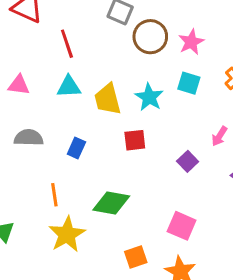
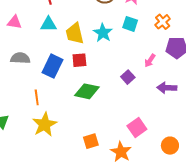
red square: (135, 140) -> (79, 60), moved
blue rectangle: (76, 148) -> (53, 66), size x1.6
green diamond: (111, 203) -> (87, 91), moved
pink square: (182, 226) -> (137, 127), moved, turned 30

